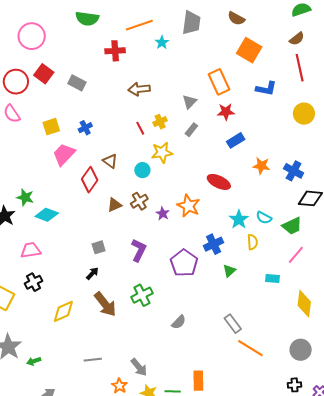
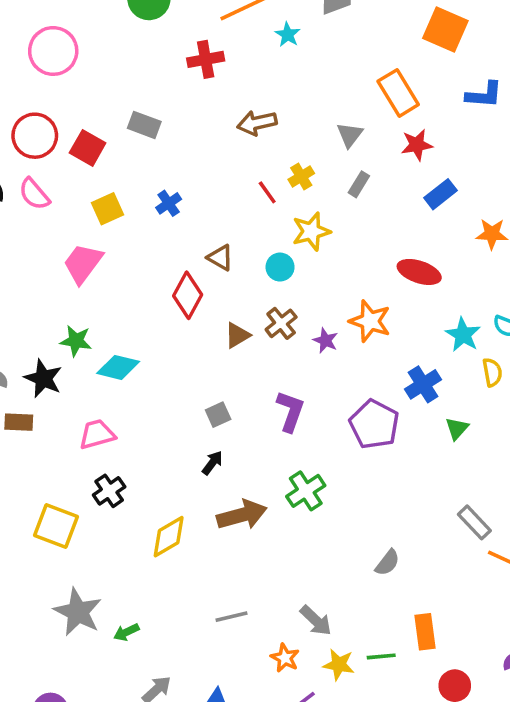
red square: (44, 74) -> (88, 148), moved
pink trapezoid: (64, 154) -> (83, 263), moved
brown arrow: (105, 304) -> (242, 515), turned -60
gray semicircle: (179, 322) -> (387, 563), moved

